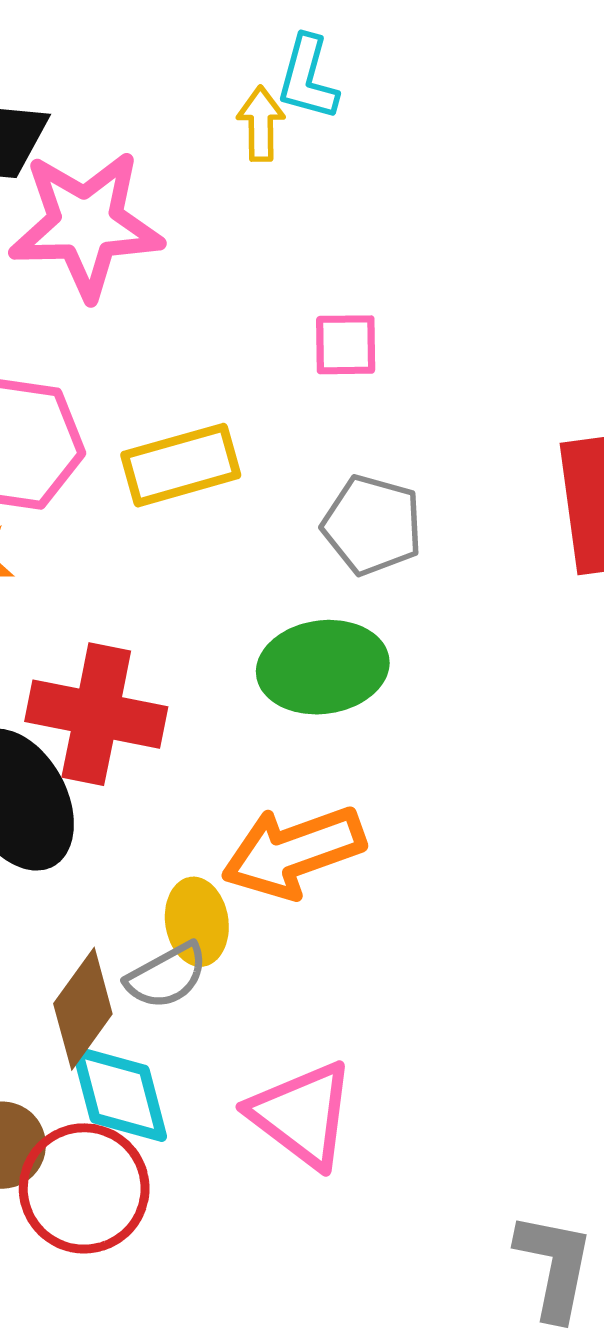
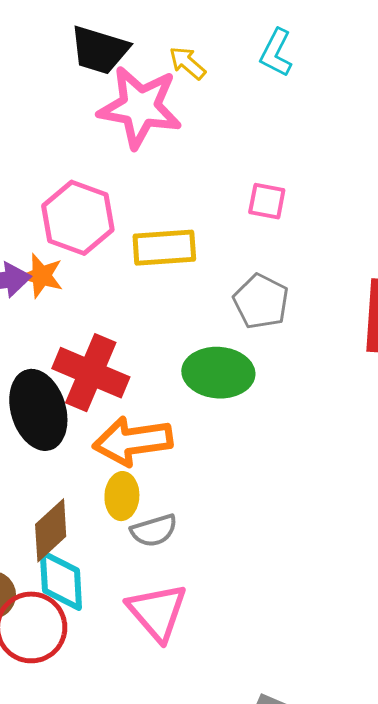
yellow arrow: (261, 124) -> (187, 63), moved, turned -60
orange arrow: (293, 852) -> (133, 441), moved
gray semicircle: (167, 976) -> (154, 530), moved

